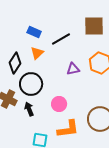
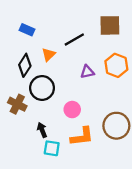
blue rectangle: (34, 32) -> (27, 30), moved
black arrow: (29, 109) -> (42, 130), moved

